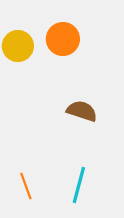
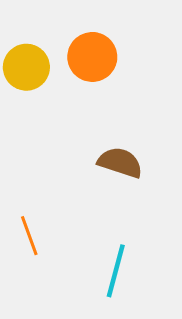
orange line: (26, 186) -> (29, 236), moved

